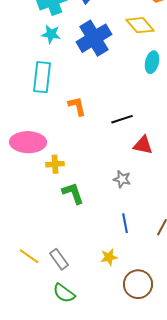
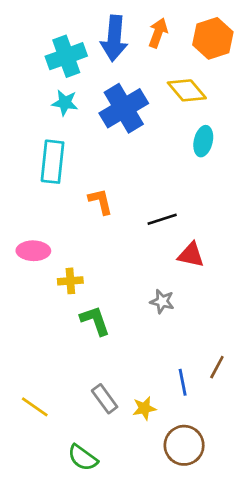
pink ellipse: (28, 142) -> (33, 251), size x0.7
blue line: (125, 223) -> (183, 382), moved
gray rectangle: (59, 259) -> (105, 399), moved

